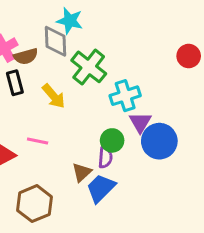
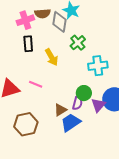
brown semicircle: (26, 56) -> (43, 13), moved
green cross: (89, 67) -> (78, 43), size x0.7
purple triangle: (140, 122) -> (98, 105), moved

